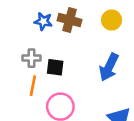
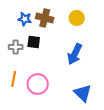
black square: (55, 67) -> (34, 42), moved
orange line: (33, 86) -> (14, 79), moved

